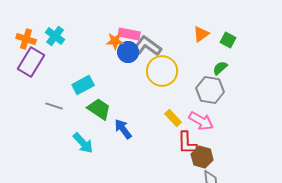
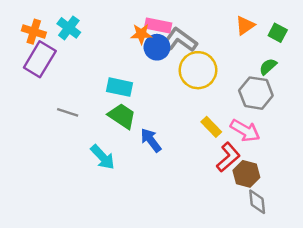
cyan rectangle: (83, 85) -> (120, 87), moved, turned 40
red L-shape: (187, 143) -> (228, 157), turned -130

